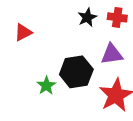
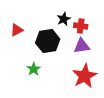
red cross: (117, 17) -> (81, 26), moved
black hexagon: (76, 72) -> (48, 41), moved

